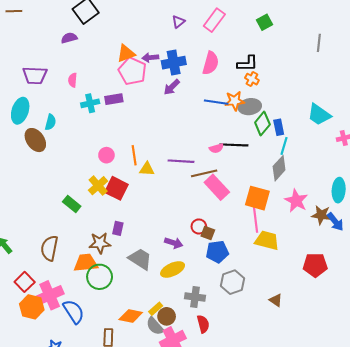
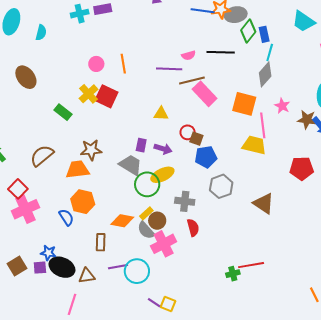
brown ellipse: (35, 140) -> (26, 77), moved
pink semicircle: (216, 148) -> (189, 55), moved
yellow triangle: (147, 169) -> (161, 114), moved
pink star: (296, 201) -> (282, 106), size x0.7
pink line: (255, 220) -> (263, 125), moved
purple rectangle: (118, 228) -> (141, 145), moved
brown semicircle: (49, 248) -> (42, 156), turned 40
green circle: (100, 277) -> (147, 184), moved
pink cross: (50, 295) -> (25, 209), moved
brown triangle: (276, 300) -> (264, 203), size x1.6
orange hexagon: (32, 307) -> (83, 202), moved
blue semicircle: (74, 312) -> (66, 217), size x0.7

